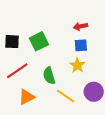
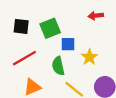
blue square: (81, 45) -> (68, 44), moved

